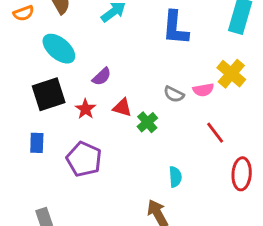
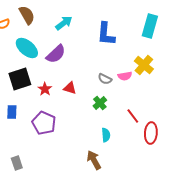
purple semicircle: (102, 77) -> (56, 54), moved, size x1.5
green cross: (147, 122) -> (100, 103), moved
red line: (215, 133) -> (133, 116), moved

